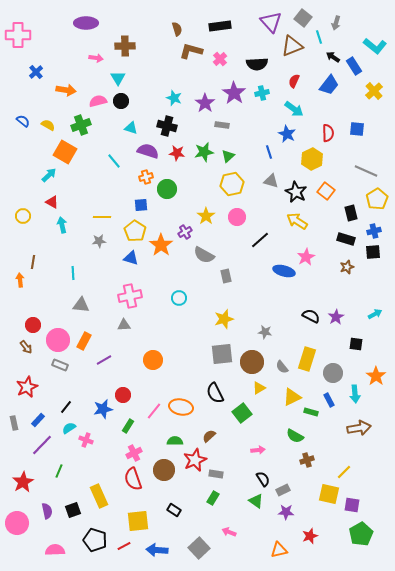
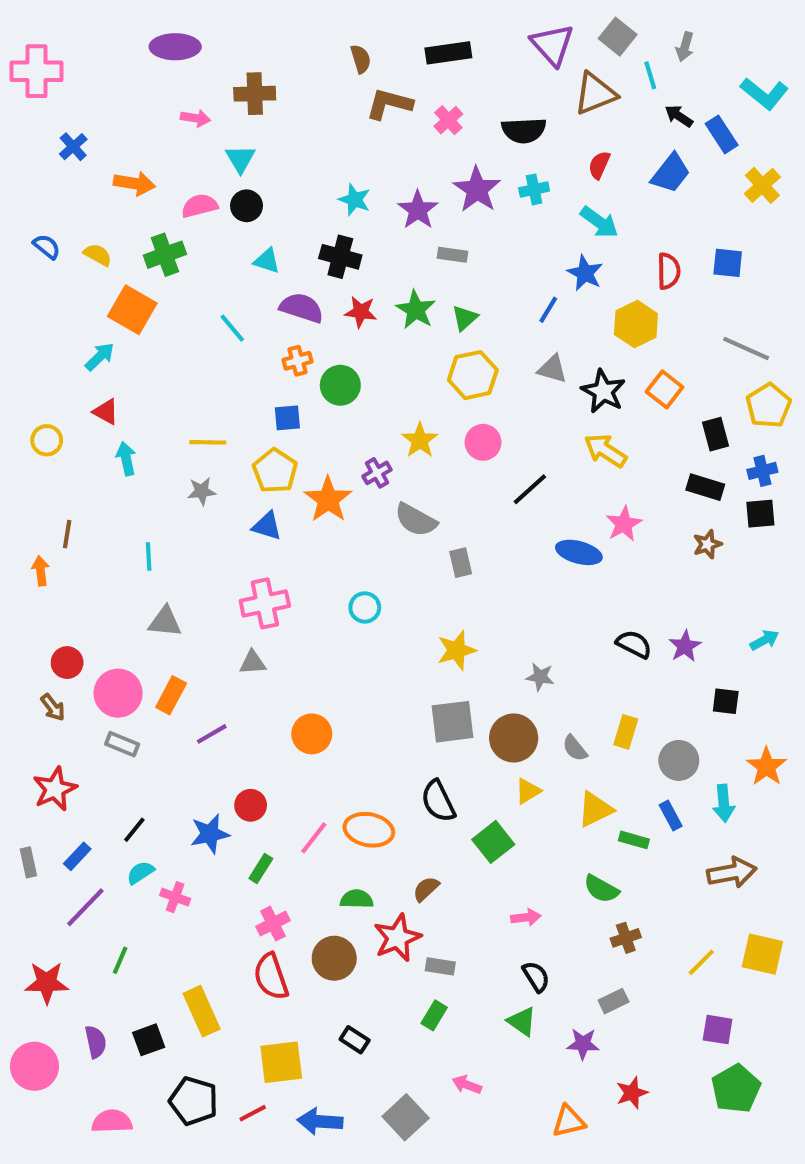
green star: (204, 152) -> (416, 310), turned -30
blue line: (269, 152) -> (548, 310), turned 48
yellow rectangle: (307, 359) -> (626, 732), size x0.7
red star: (23, 482) -> (47, 983), turned 30
gray rectangle: (283, 490) -> (614, 1001), moved
yellow square: (329, 494) -> (762, 954), moved

